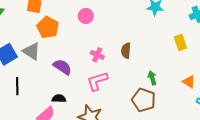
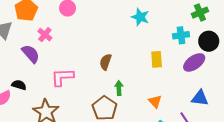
brown semicircle: (126, 51) -> (106, 62), moved
pink cross: (97, 55) -> (45, 35), moved

